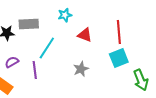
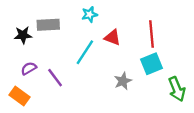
cyan line: (47, 48) -> (85, 52), moved
gray star: (81, 69) -> (123, 81), moved
purple line: (35, 70) -> (55, 78), turned -30

